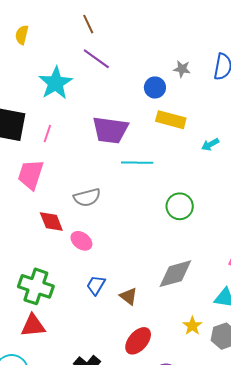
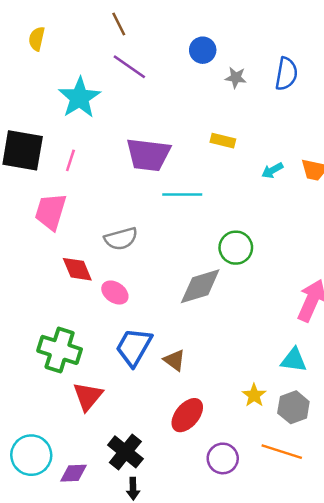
blue circle: (155, 87) -> (203, 50), moved
yellow rectangle: (171, 120) -> (223, 141), size x0.7
gray diamond: (175, 274) -> (200, 286), moved
blue trapezoid: (96, 285) -> (134, 347), size x1.6
red triangle: (33, 326) -> (88, 396), moved, turned -44

